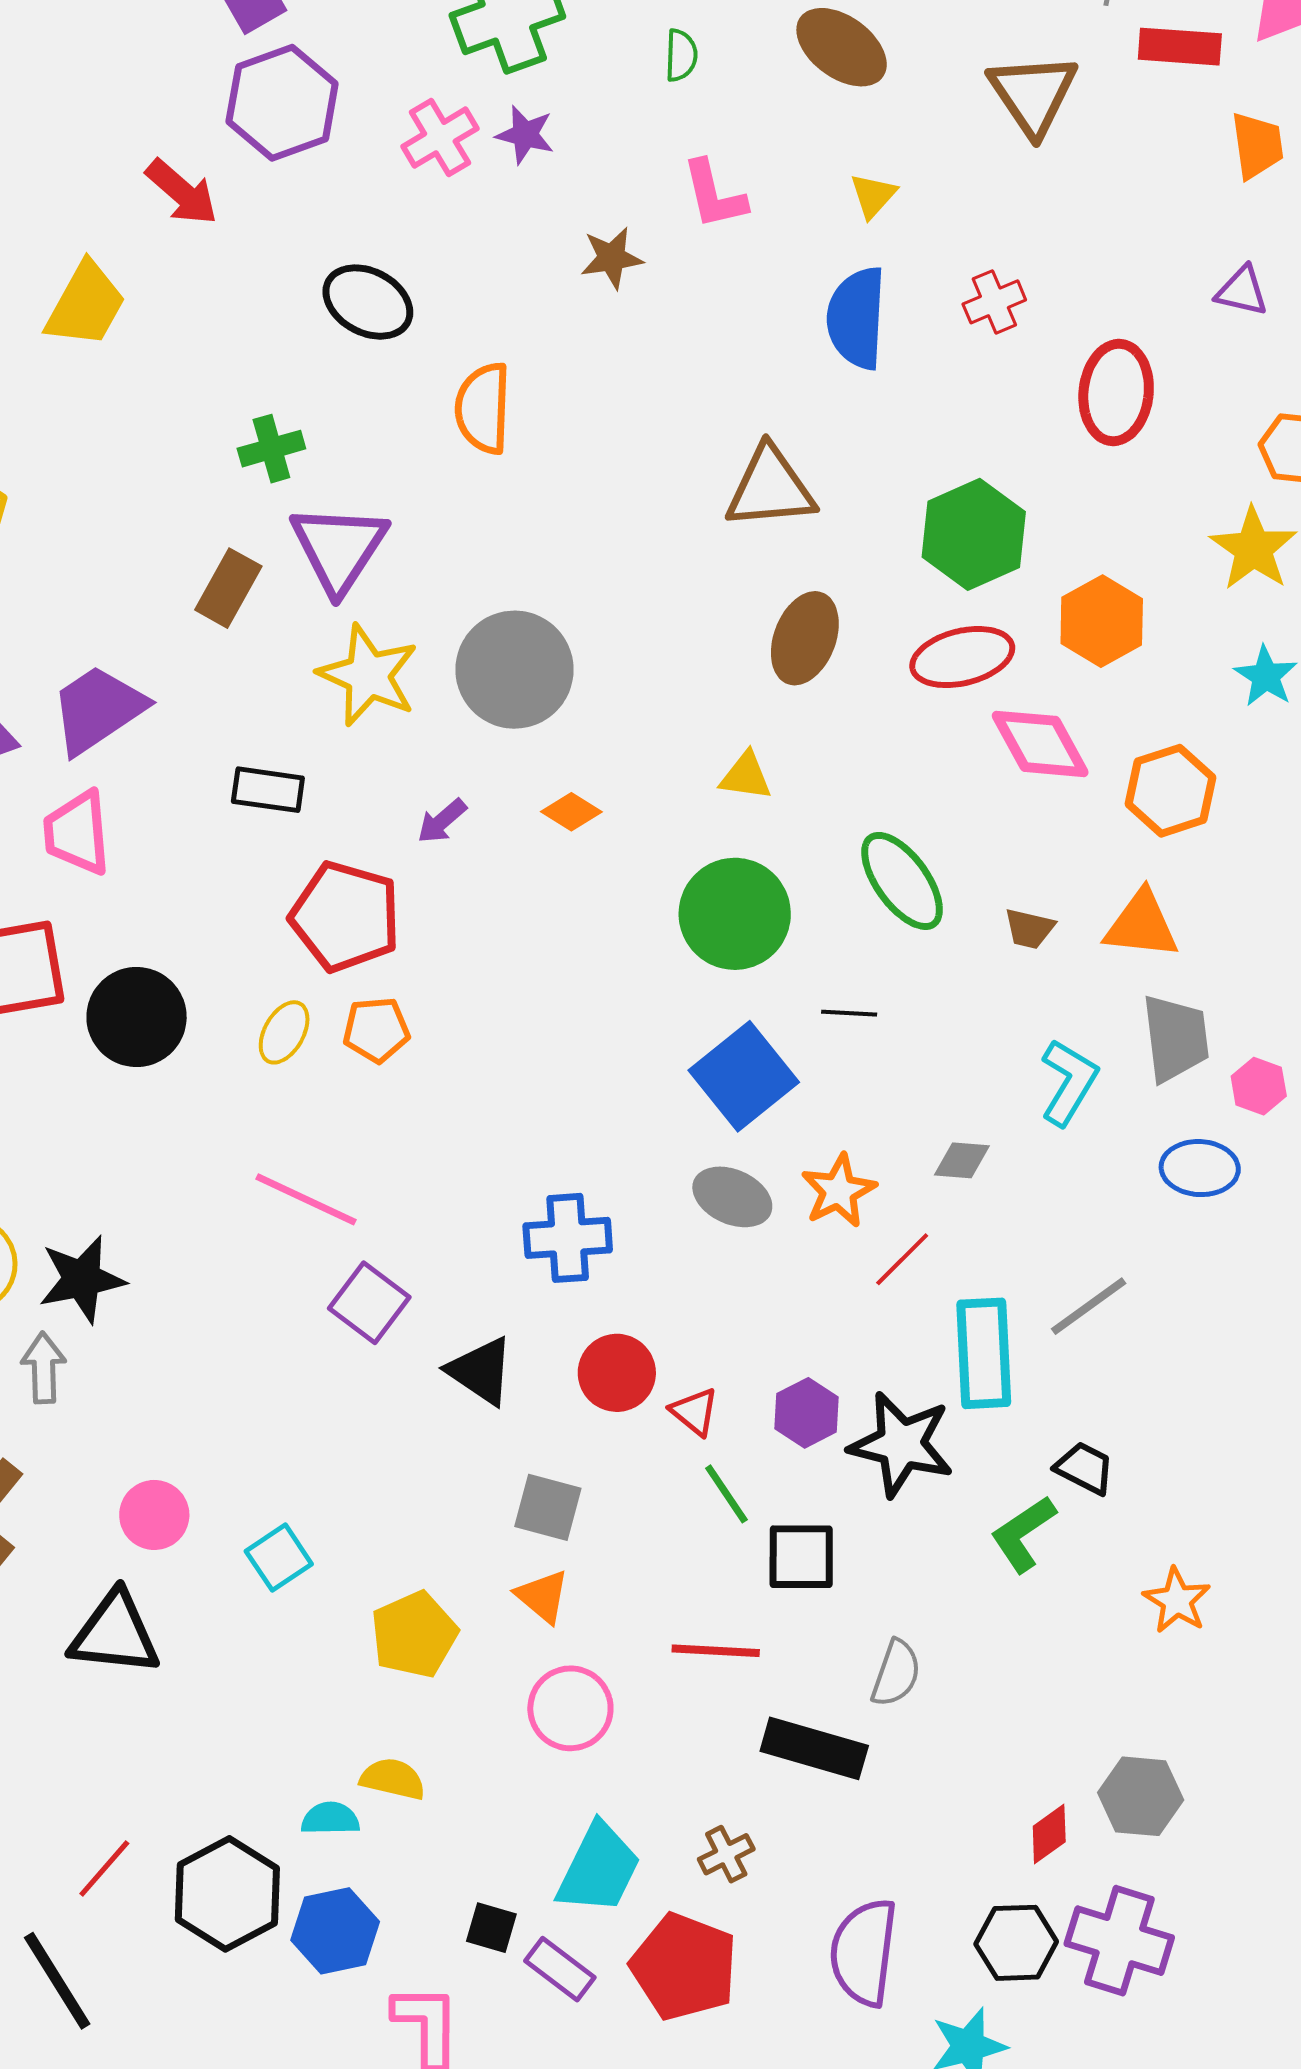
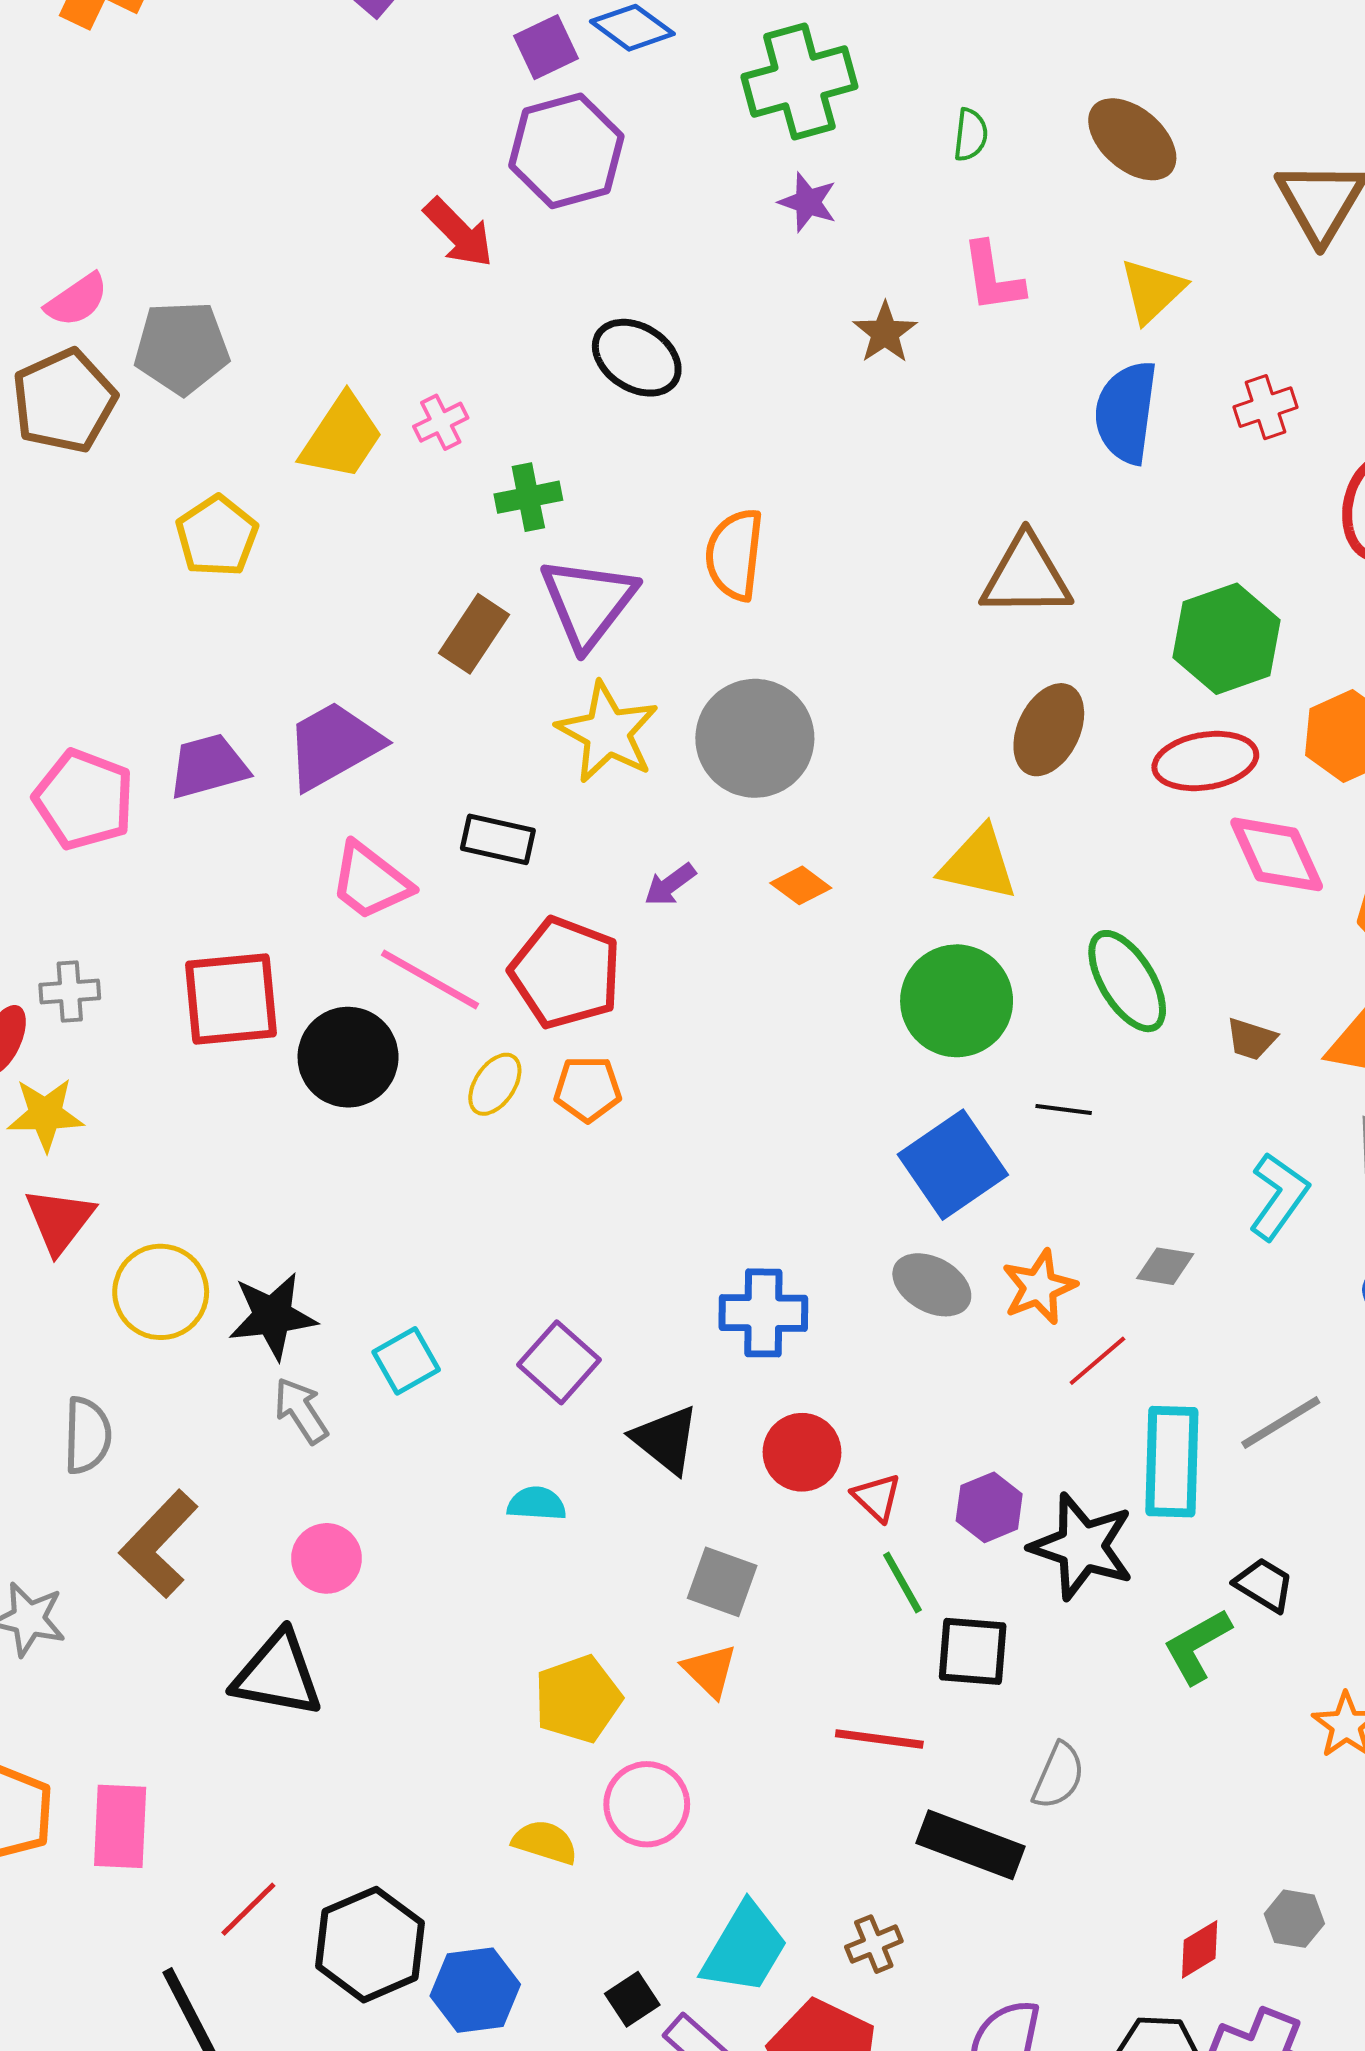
pink cross: (440, 138) -> (441, 422), moved, size x0.7
yellow triangle: (873, 195) -> (1152, 291), size x1.4
brown star: (612, 258) -> (885, 333), turned -30
yellow trapezoid: (86, 305) -> (342, 437), moved
orange semicircle: (483, 408) -> (735, 554), moved
yellow triangle: (746, 776) -> (979, 863), size x1.5
pink trapezoid: (77, 833) -> (370, 881), moved, turned -52
pink line: (306, 1199) -> (430, 979), moved
gray arrow: (44, 1368) -> (301, 1410), moved, turned -36
cyan square: (279, 1558) -> (406, 1361), moved
pink circle: (570, 1708) -> (647, 1804), moved
gray hexagon: (1141, 1796) -> (1294, 1919), size x0.7
cyan semicircle: (330, 1819) -> (537, 1504), moved
black square: (491, 1928) -> (632, 1999), turned 36

